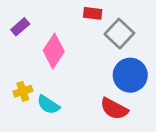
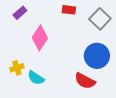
purple rectangle: (20, 27) -> (20, 13), moved
gray square: (119, 34) -> (100, 19), moved

